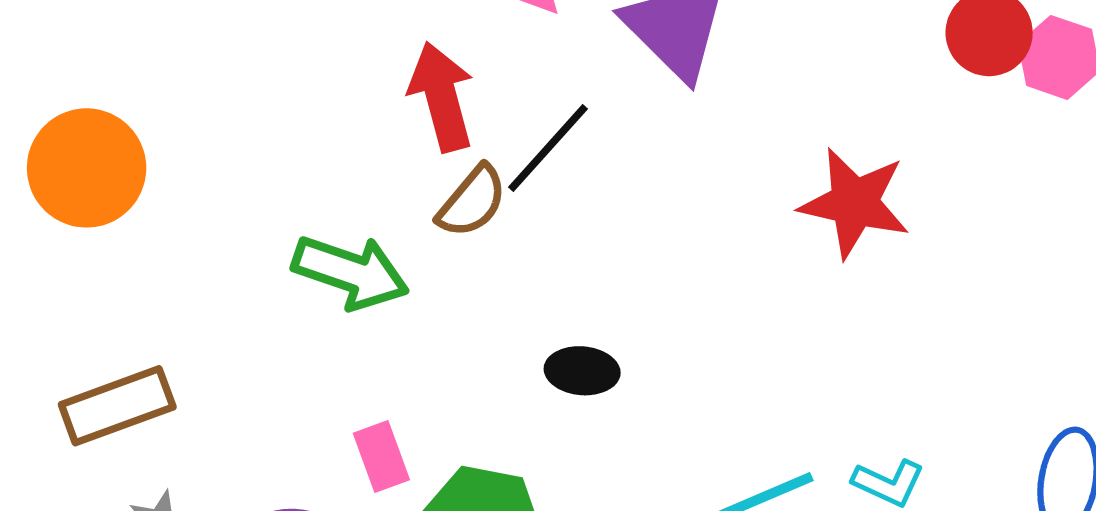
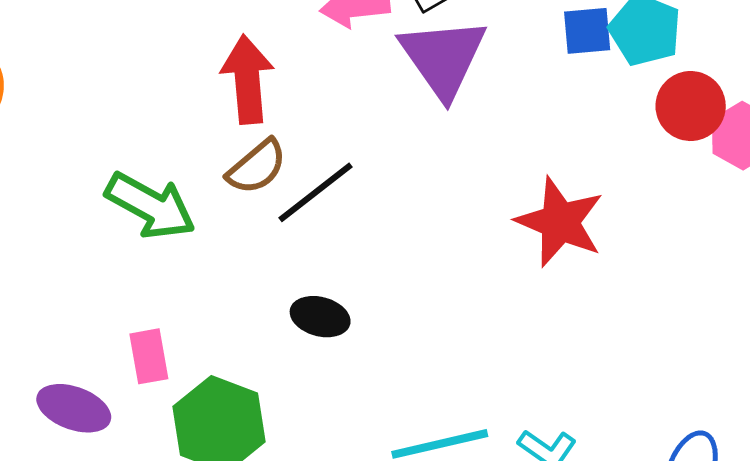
black line: (548, 148) -> (315, 192), moved

